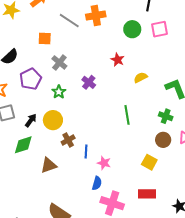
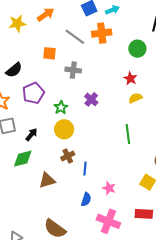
red star: (118, 60) -> (130, 78), moved
gray cross: (59, 62) -> (73, 70), moved, turned -35
yellow semicircle: (141, 78) -> (135, 98), moved
yellow circle: (53, 120) -> (64, 129), moved
pink star: (104, 163) -> (109, 188), moved
blue semicircle: (97, 183) -> (86, 199), moved

